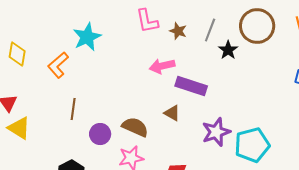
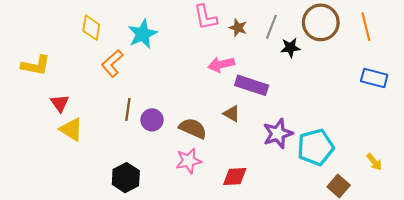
black star: (228, 50) -> (290, 48), turned 30
yellow diamond: (17, 54) -> (91, 28), moved
purple circle: (100, 134) -> (152, 120), moved

